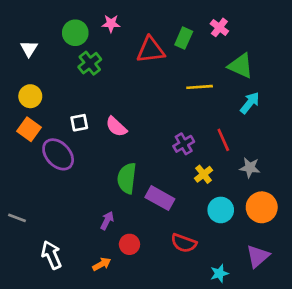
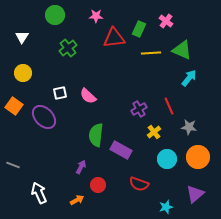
pink star: (111, 24) -> (96, 16), moved
green circle: (75, 33) -> (55, 15), moved
yellow line: (200, 87) -> (151, 53), moved
orange square: (29, 129) -> (14, 106), moved

